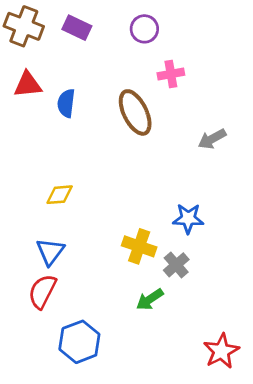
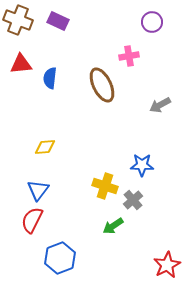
purple circle: (144, 29) -> (152, 22), moved

